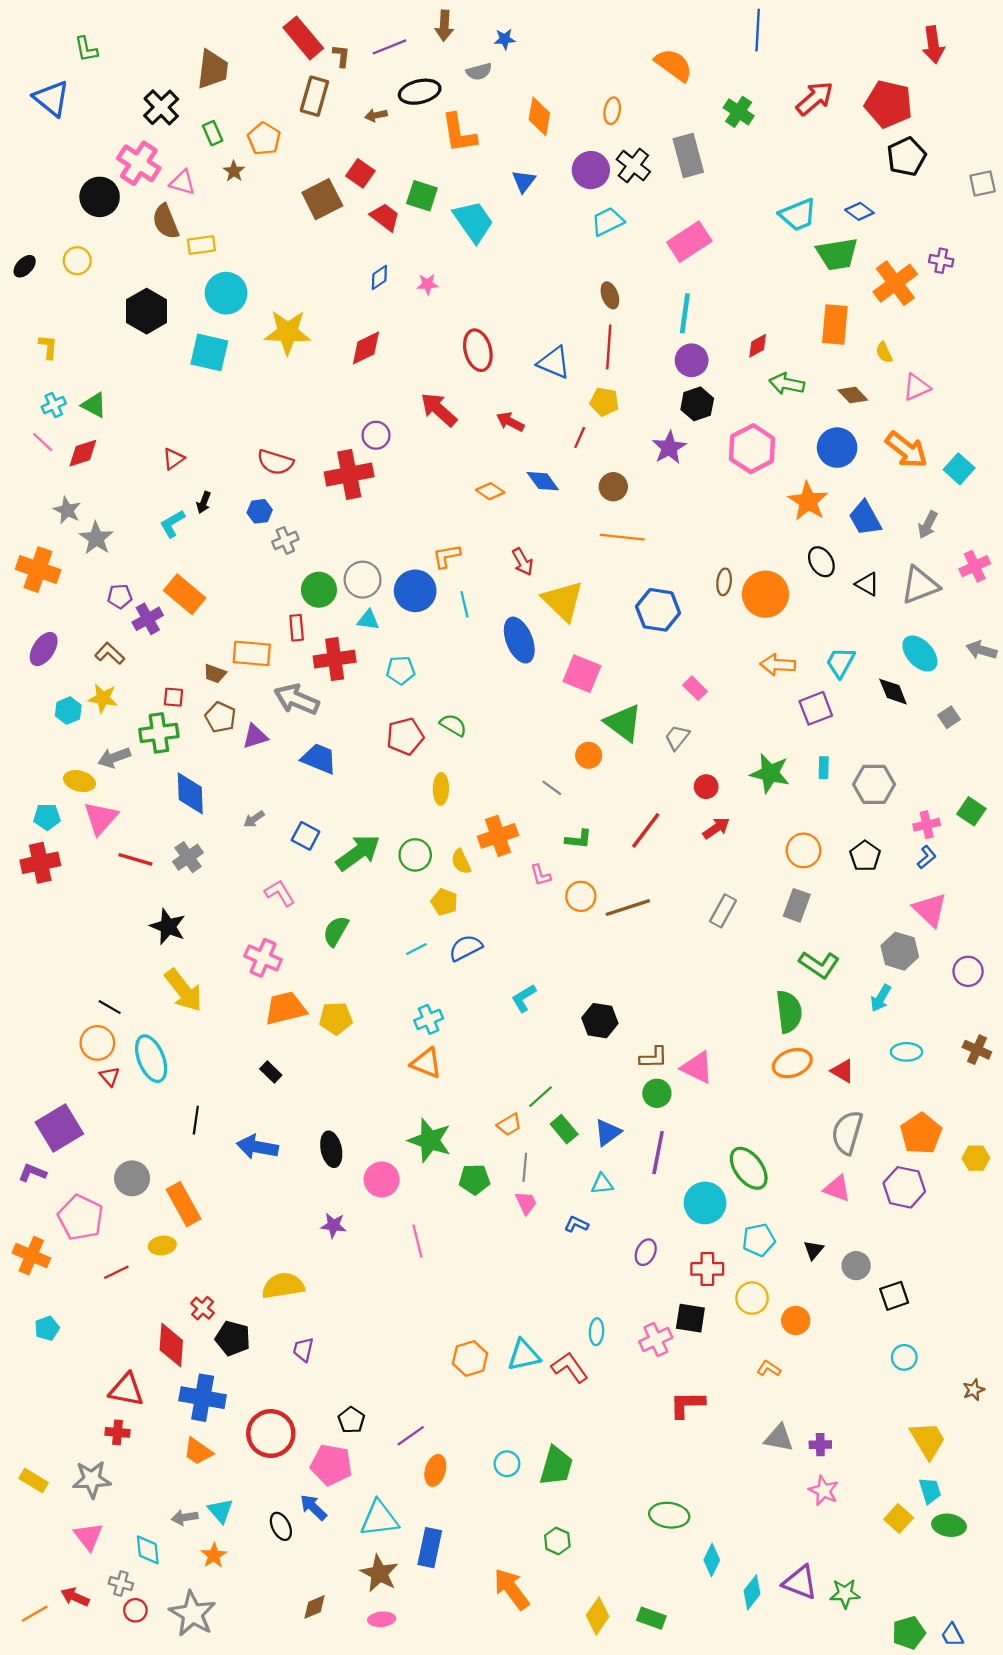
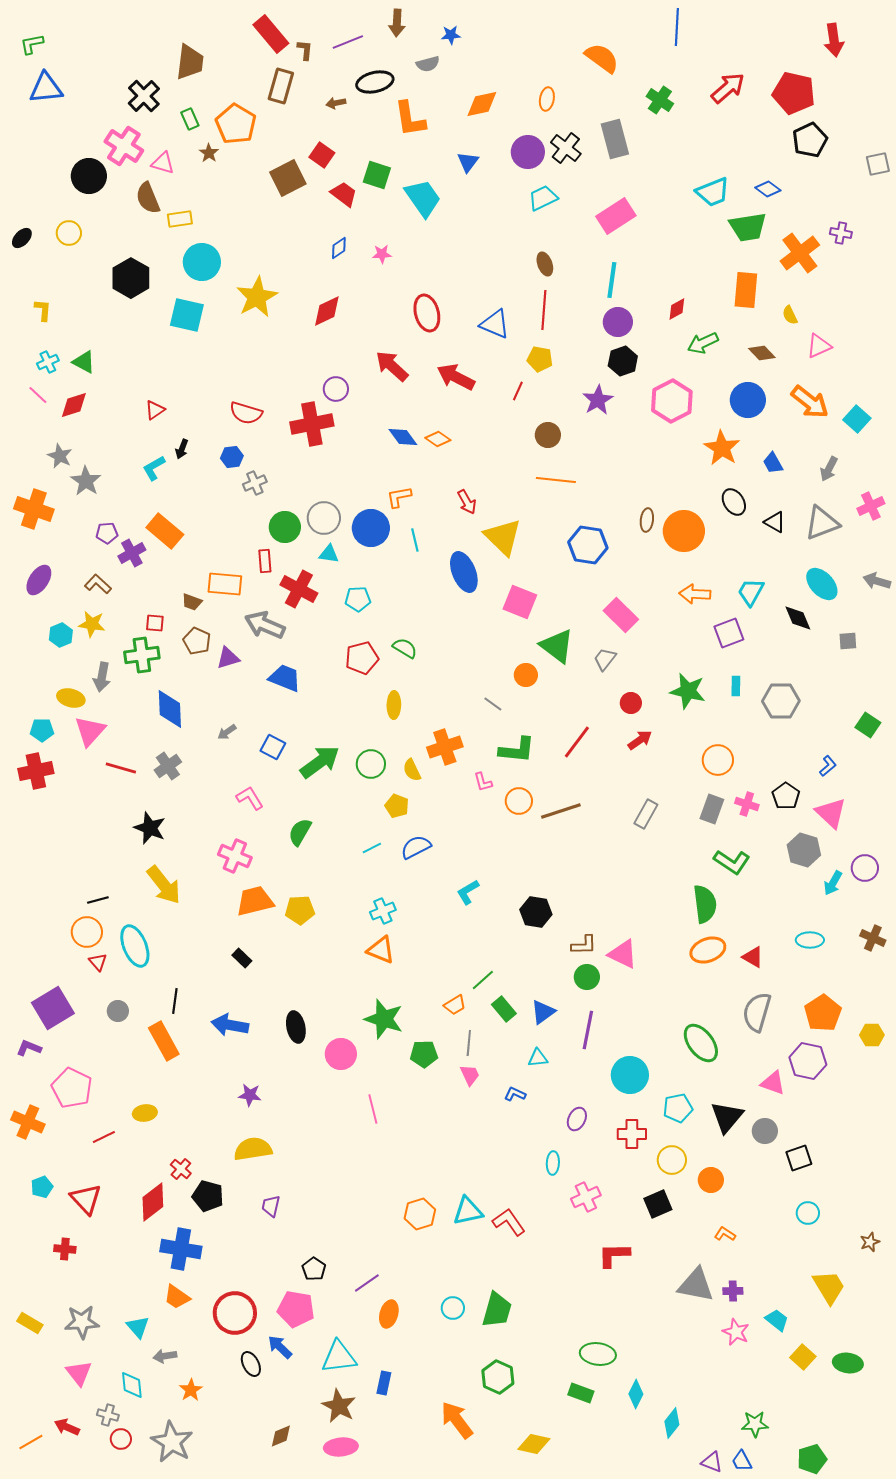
green L-shape: (86, 49) -> (32, 44), moved, turned 90
blue triangle: (51, 98) -> (46, 88), turned -45
orange diamond: (539, 116) -> (482, 104), turned 68
orange pentagon: (264, 139) -> (236, 124), size x1.4
yellow star: (288, 332) -> (257, 297), turned -30
green arrow: (787, 384) -> (703, 343), turned -36
red arrow: (510, 422) -> (456, 377), size x1.5
blue diamond: (543, 481) -> (403, 437), moved
blue trapezoid: (865, 518) -> (773, 463), size x0.7
red cross: (335, 659) -> (299, 589), turned 36
pink rectangle: (695, 688) -> (621, 615), size x1.6
gray square: (949, 717) -> (848, 641), turned 30
gray arrow: (114, 758) -> (102, 677), turned -60
pink cross: (927, 825) -> (747, 804), moved, turned 30
green L-shape: (579, 839) -> (517, 750), size x1.5
black pentagon: (865, 856) -> (786, 796), moved
cyan arrow: (881, 998) -> (833, 883), moved
black line: (110, 1007) -> (98, 900), turned -45
green ellipse: (749, 1168) -> (701, 1043), moved
gray circle: (132, 1178) -> (118, 1011), moved, size x0.7
pink triangle: (837, 1188) -> (773, 1083), moved
orange rectangle: (184, 1204) -> (164, 1041), moved
purple star: (333, 1225) -> (250, 1095), moved
black triangle: (814, 1250) -> (727, 1117), size x1.8
black square: (690, 1318) -> (658, 1204), moved, turned -32
cyan ellipse: (596, 1332) -> (553, 1163), moved
red diamond: (171, 1345) -> (153, 1202), turned 48
orange L-shape: (769, 1369) -> (725, 1234), moved
red triangle: (126, 1390) -> (86, 1199), moved, turned 36
red cross: (118, 1432) -> (65, 1249), moved
red circle: (271, 1433) -> (235, 1313), moved
gray triangle: (779, 1438) -> (696, 1285), size x1.4
cyan trapezoid: (930, 1491) -> (777, 1320), moved, turned -35
cyan triangle: (220, 1511) -> (138, 1327), moved
green hexagon: (557, 1541) -> (498, 1377), size x1.4
blue rectangle: (430, 1548) -> (384, 1383), size x0.7
purple triangle: (800, 1582) -> (712, 1462), moved, size x0.7
yellow diamond: (598, 1616) -> (534, 1444), turned 68
green rectangle: (651, 1618) -> (581, 1393), moved
pink ellipse: (382, 1619) -> (341, 1447), size x1.4
blue trapezoid: (952, 1635) -> (742, 1461), moved

